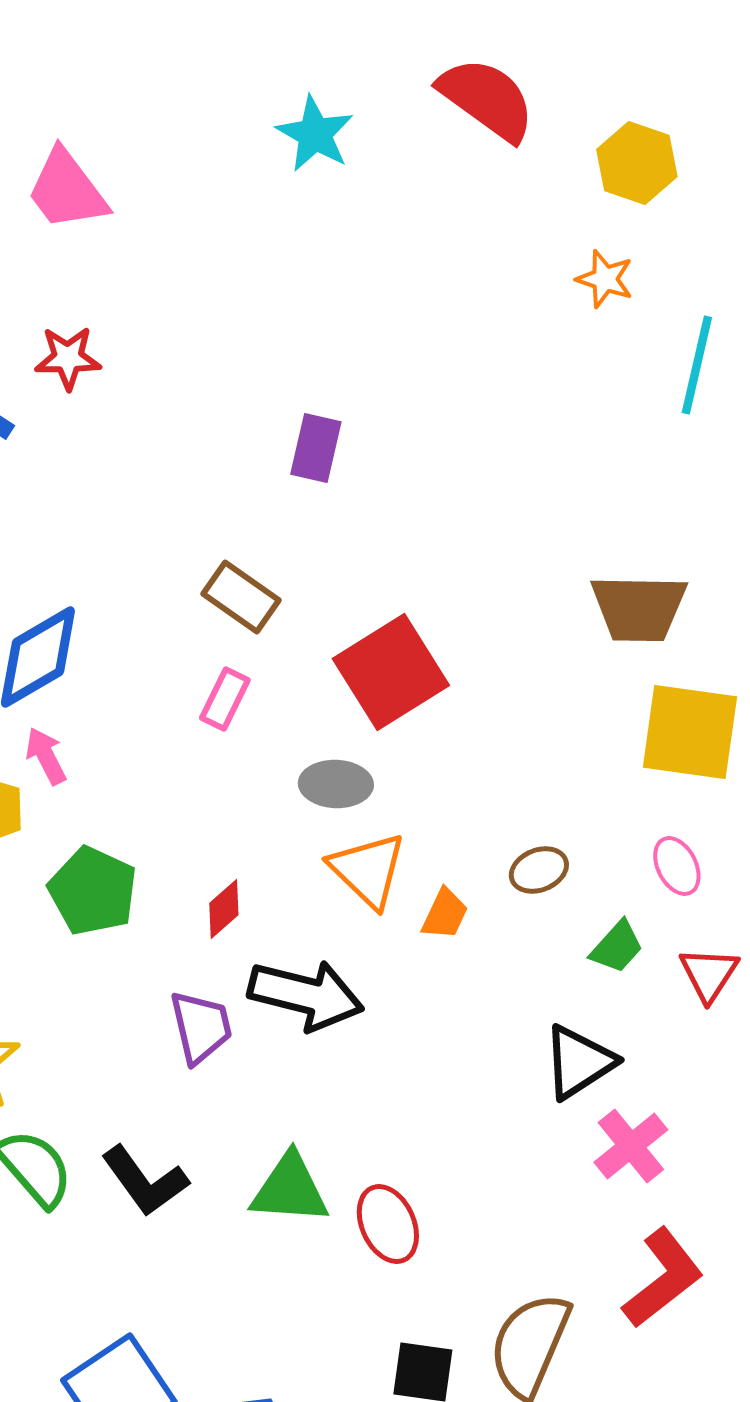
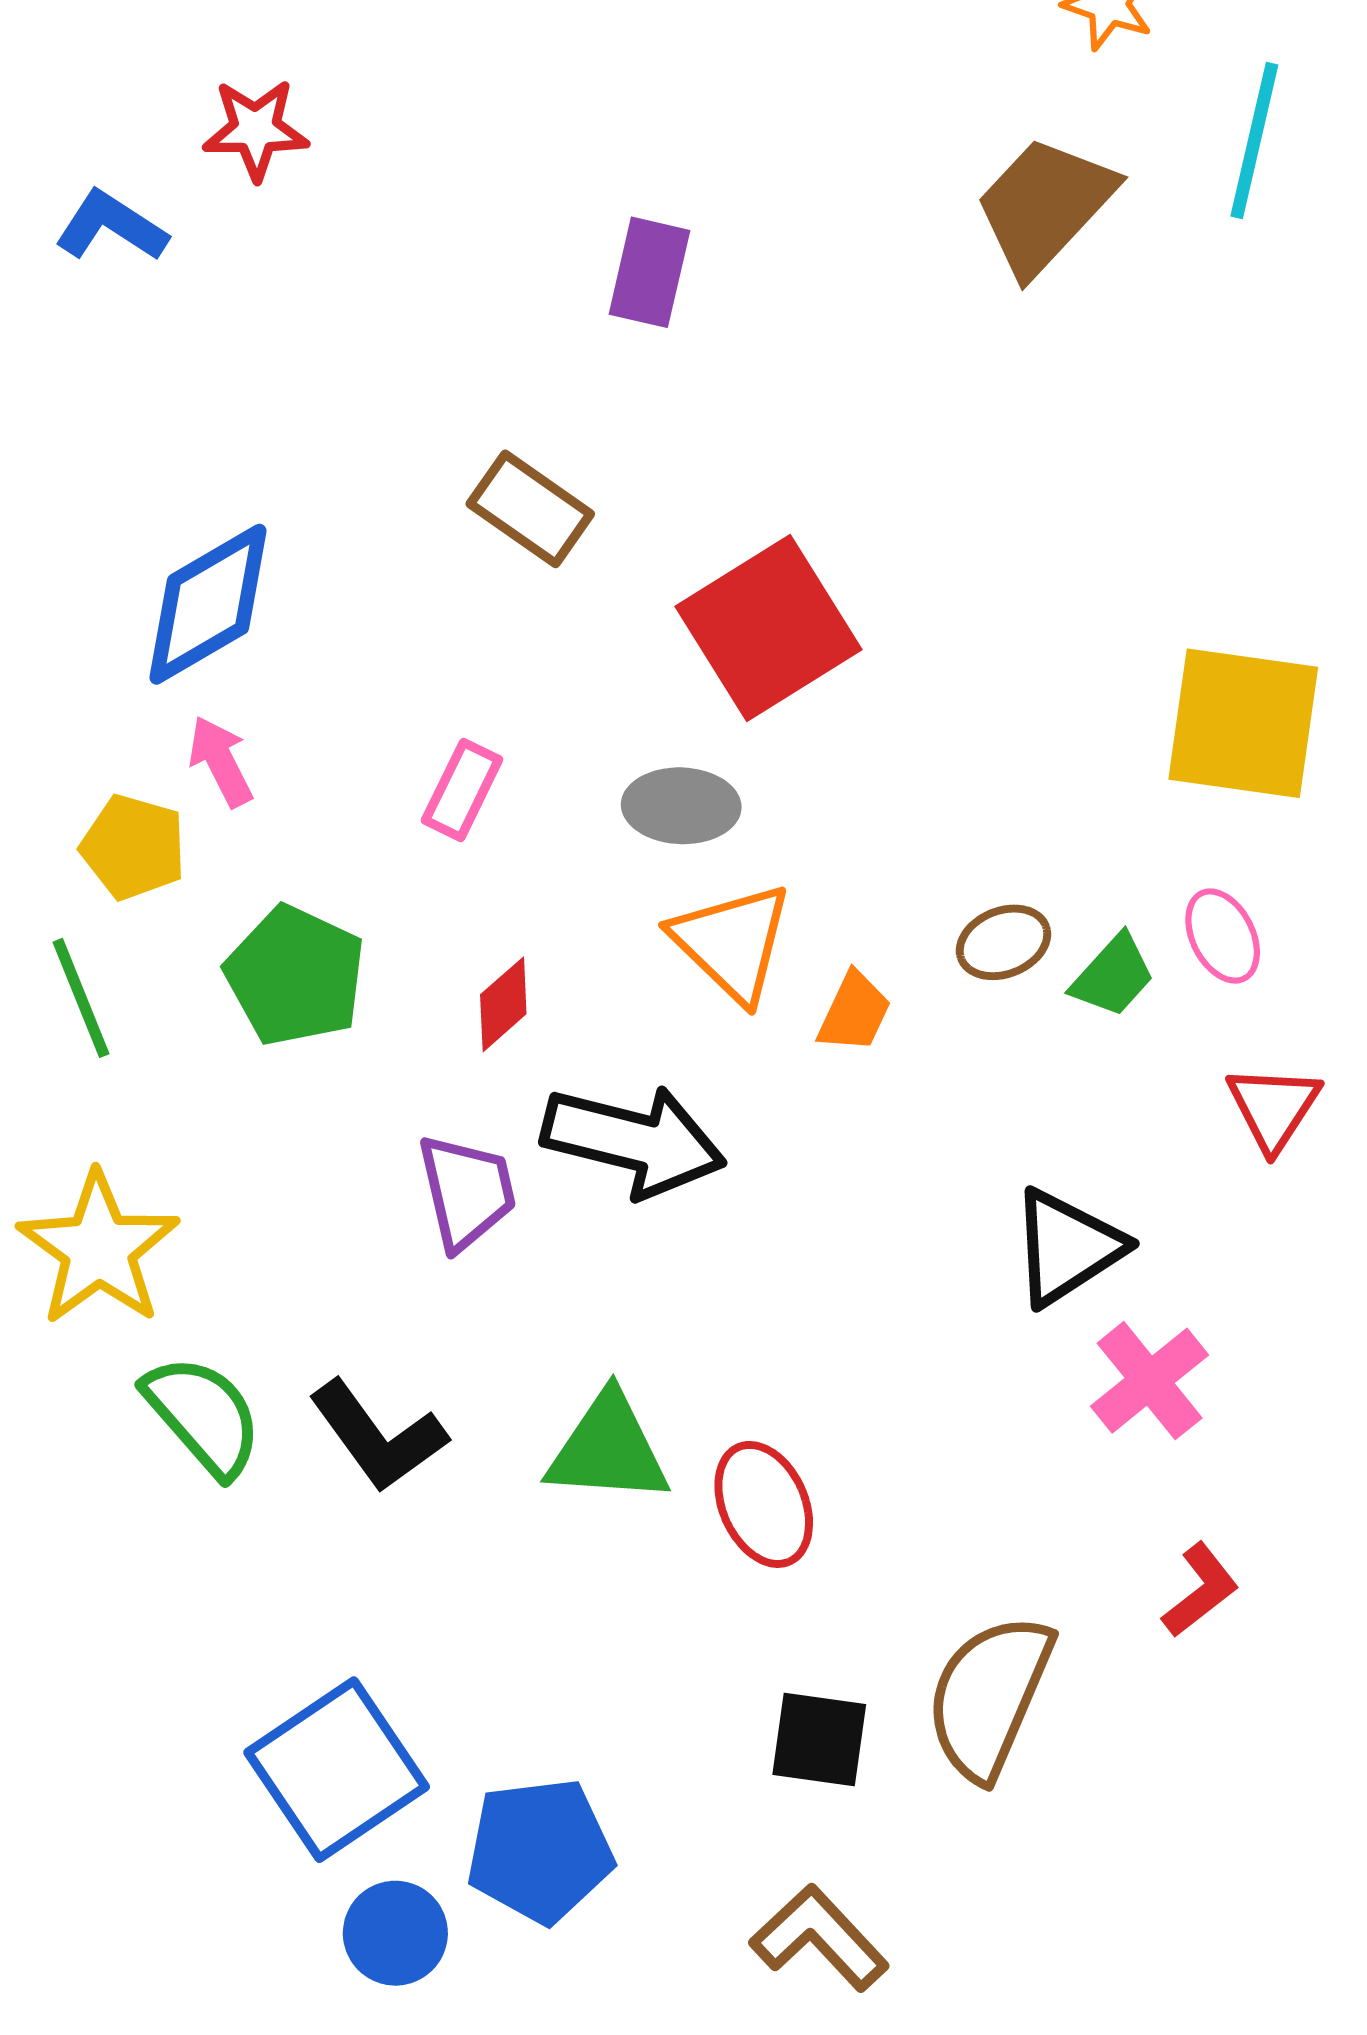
brown trapezoid: (639, 608) -> (1045, 206), moved, turned 132
pink rectangle: (225, 699) -> (462, 790), moved
green trapezoid: (617, 947) -> (1113, 976), moved
red L-shape: (663, 1278) -> (1200, 1590), size x0.6

